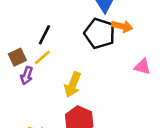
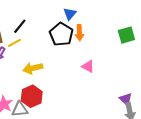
orange arrow: (122, 26) -> (79, 33), turned 63
yellow arrow: (73, 85) -> (33, 68), turned 42

